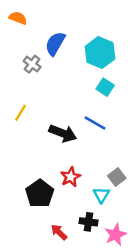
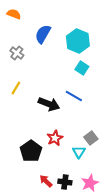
gray cross: (32, 64) -> (17, 53), moved
black cross: (88, 222) -> (65, 182), moved

